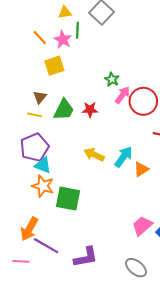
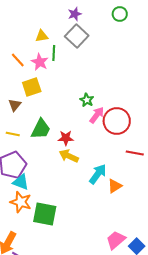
brown triangle: (40, 97) -> (15, 105), moved
red star: (90, 110) -> (66, 138), moved
yellow arrow: (94, 155) -> (69, 156), moved

